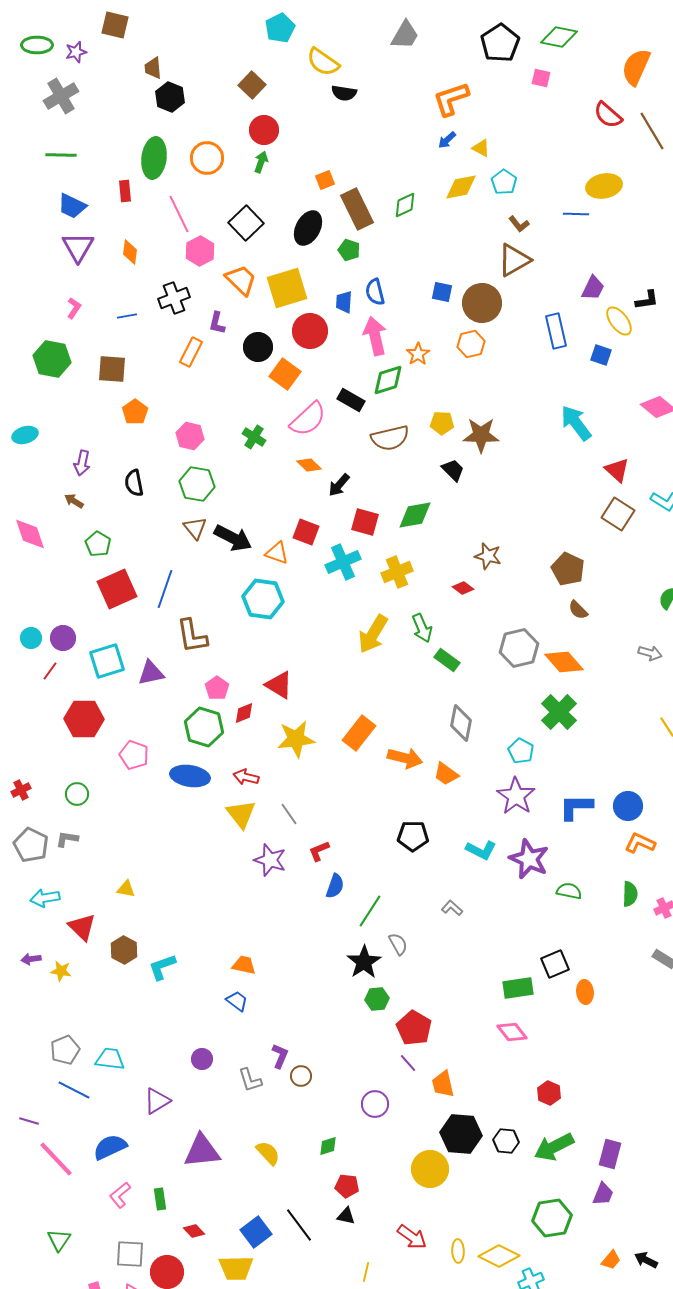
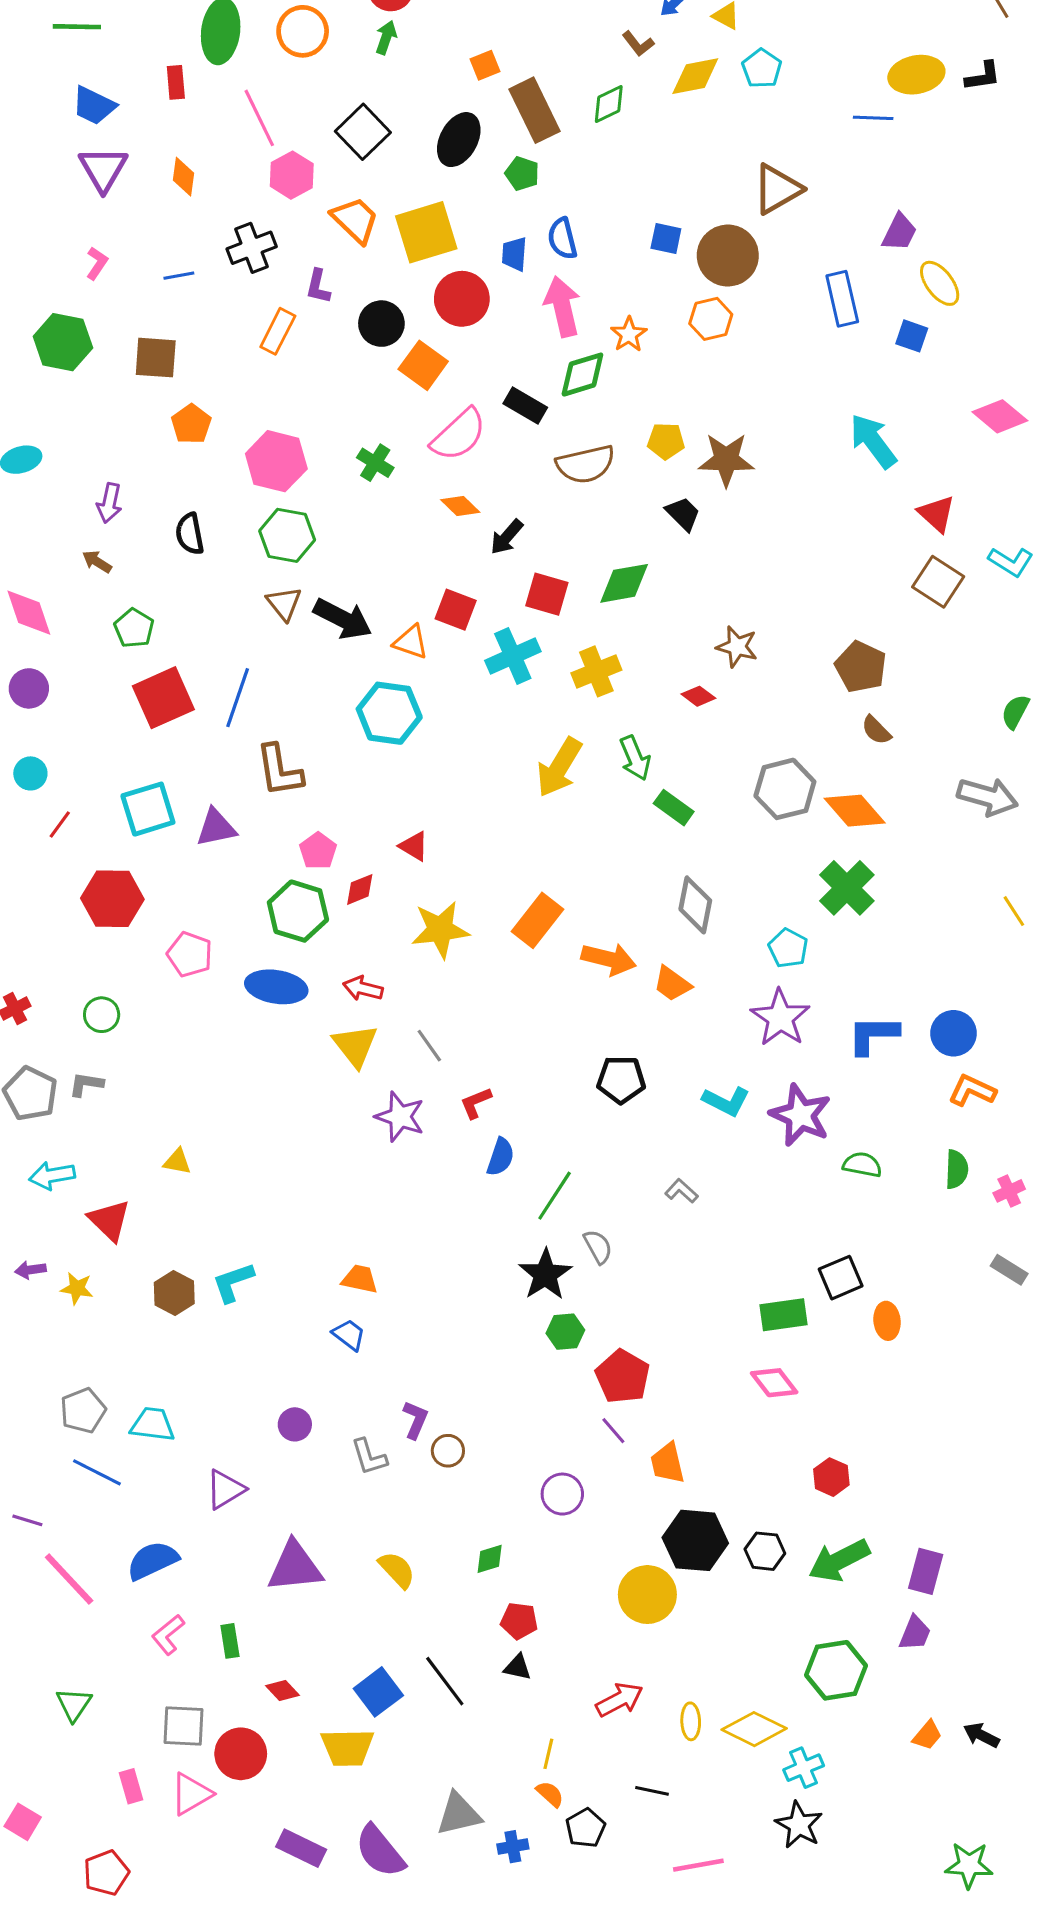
brown L-shape: (519, 224) -> (638, 44), moved
black L-shape: (647, 300) -> (983, 76), moved
pink hexagon: (190, 436) -> (276, 461), size x1.4
purple circle: (63, 638) -> (29, 688), moved
gray arrow: (650, 653) -> (988, 797), size x1.6
red triangle: (279, 685) -> (414, 846), size x0.7
brown hexagon: (124, 950) -> (174, 1293), moved
red arrow: (412, 1237) -> (620, 1700), turned -64

